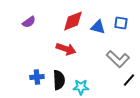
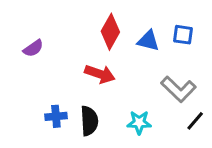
red diamond: (73, 21) -> (110, 32), turned -40
purple semicircle: (29, 22) -> (33, 48), moved
cyan star: (81, 87) -> (139, 122), moved

